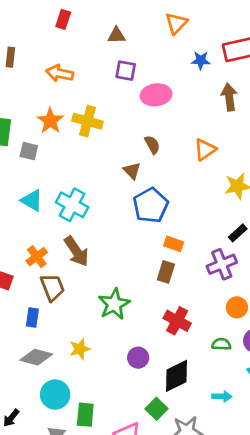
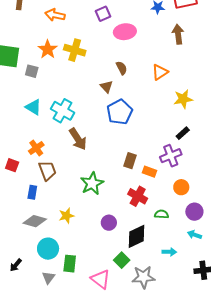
purple square: (126, 71) -> (103, 14), turned -35
orange rectangle: (174, 244) -> (149, 172), moved
brown arrow: (76, 251) -> (78, 139), moved
green semicircle: (221, 344) -> (162, 214), moved

